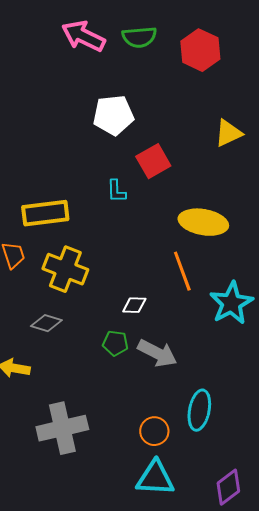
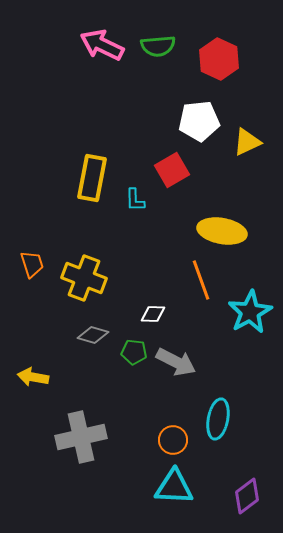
white pentagon: (113, 115) -> (199, 121), moved
yellow rectangle: (45, 213) -> (92, 178), moved, turned -72
gray diamond: (46, 323) -> (93, 335), moved

